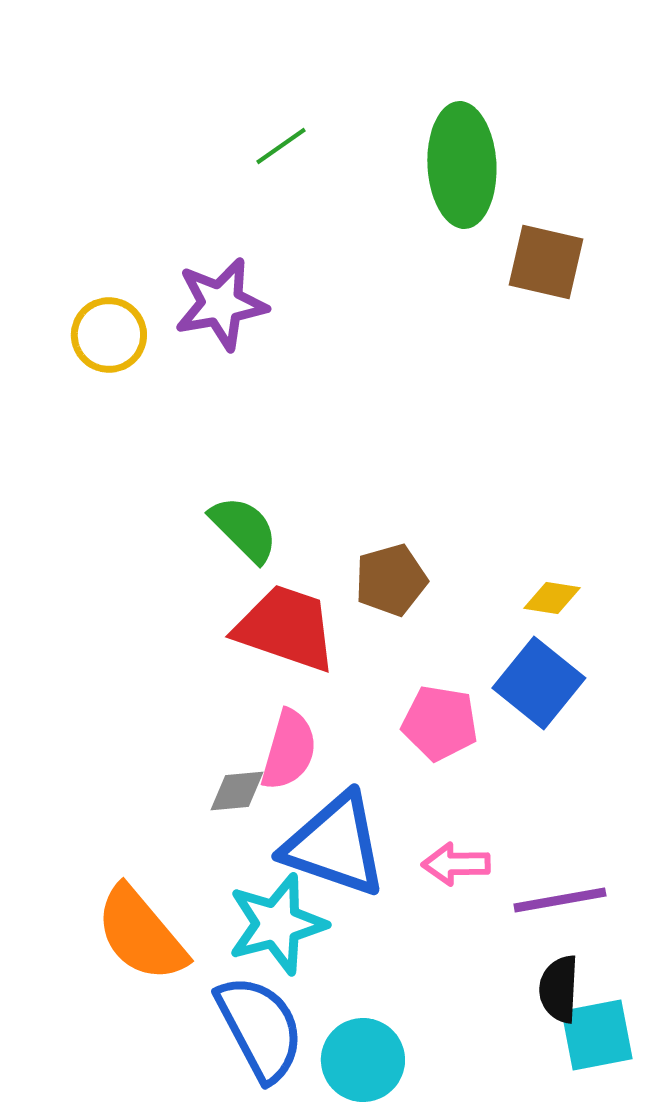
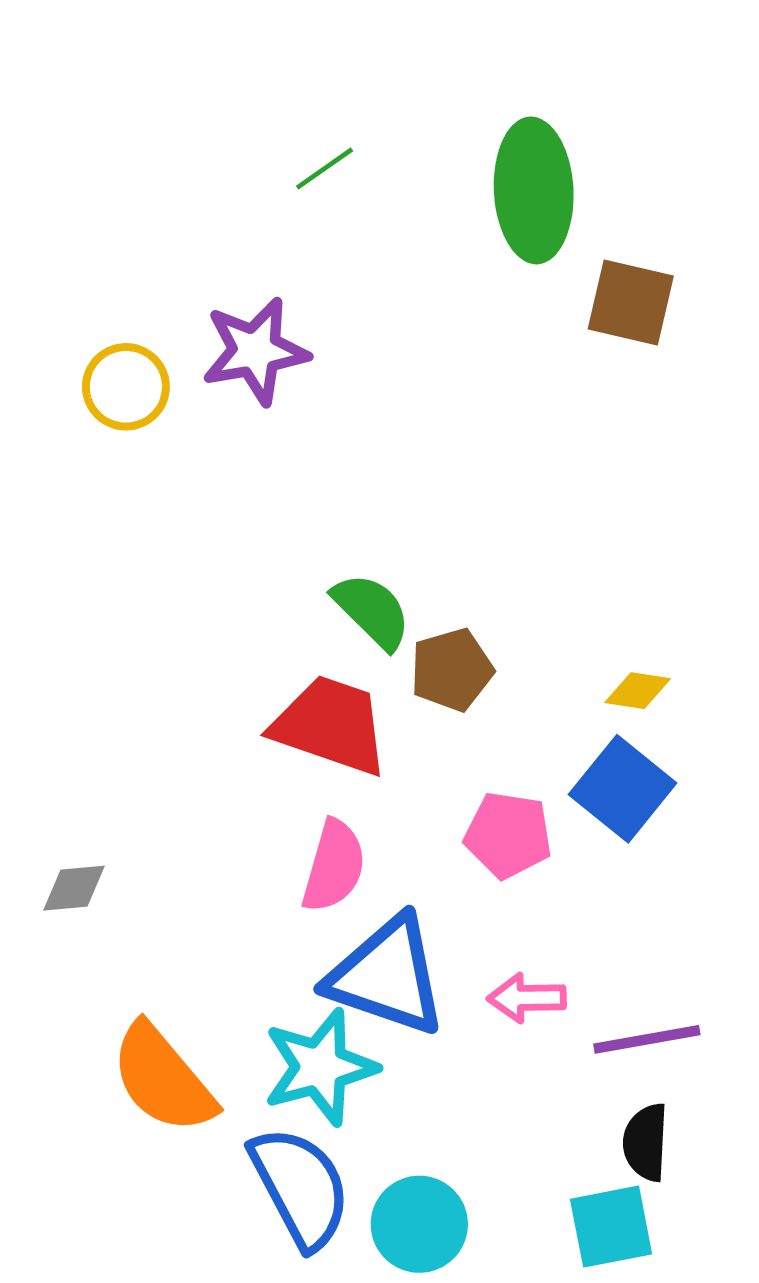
green semicircle: (244, 529) -> (372, 611), moved
gray diamond: (237, 791) -> (74, 888), moved
cyan square: (597, 1035) -> (611, 1227), moved

